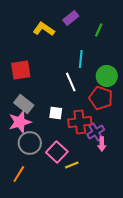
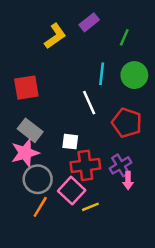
yellow L-shape: (44, 29) -> (55, 36), turned 110
green circle: (107, 76) -> (134, 75), moved
red cross: (80, 122) -> (85, 165), moved
orange line: (19, 174) -> (40, 207), moved

